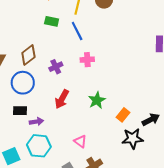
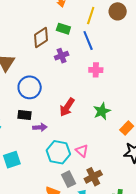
brown diamond: (28, 55) -> (41, 38), moved
purple cross: (56, 67) -> (62, 56), moved
cyan hexagon: (39, 146) -> (58, 152), moved

